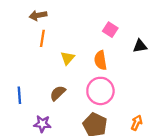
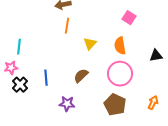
black triangle: (140, 46) -> (156, 56), moved

